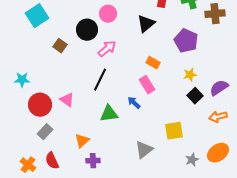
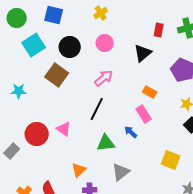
black circle: (87, 30) -> (70, 47), moved
brown square: (60, 46) -> (57, 75), size x1.6
cyan star: (22, 80) -> (19, 91), moved
yellow square: (174, 131) -> (171, 160), turned 30
gray rectangle: (45, 132) -> (12, 151), moved
gray triangle: (144, 150) -> (121, 172), moved

